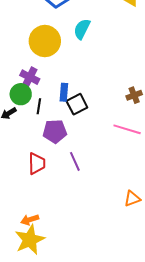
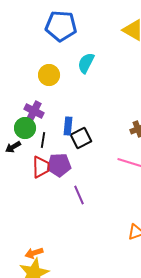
yellow circle: (45, 41) -> (49, 75), size x0.7
red trapezoid: (37, 163) -> (41, 167), moved

